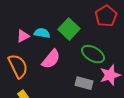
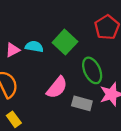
green ellipse: (93, 54) -> (92, 70), turned 35
pink semicircle: (51, 59) -> (57, 87), moved

